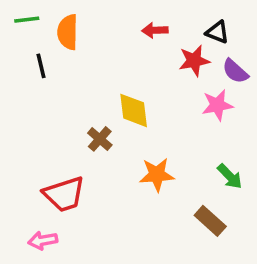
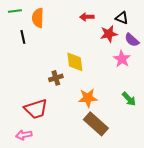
pink star: (217, 105) -> (122, 59), turned -30
brown cross: (100, 139) -> (56, 78), turned 32
brown rectangle: (210, 221) -> (96, 124), moved, size x1.4

